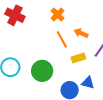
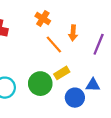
orange arrow: (81, 33) -> (73, 33), turned -96
yellow rectangle: (78, 58) -> (62, 73), moved

